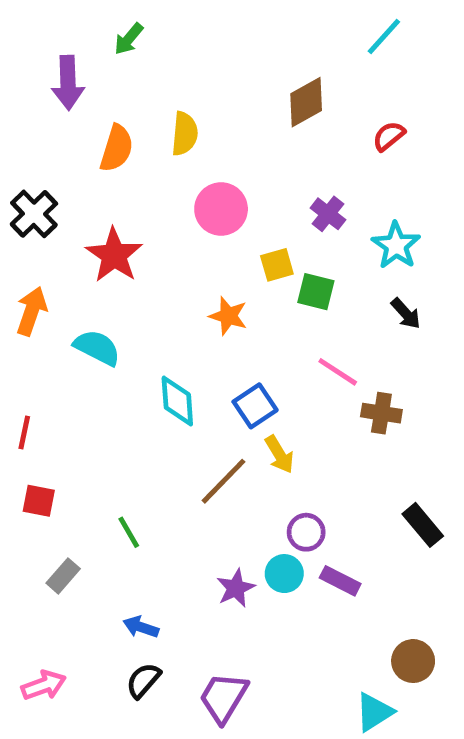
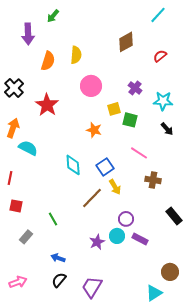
cyan star: (396, 245) -> (163, 101), turned -30
cyan semicircle: (97, 348) -> (28, 148), moved
brown cross: (381, 413) -> (153, 180), moved

